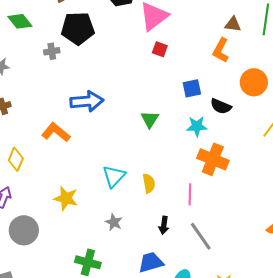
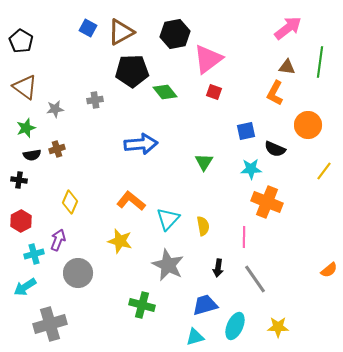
green diamond: (20, 21) -> (165, 92), moved
gray cross: (52, 51) -> (95, 100), moved
orange L-shape: (56, 132) -> (131, 201), moved
gray star: (114, 222) -> (168, 265), size x1.8

